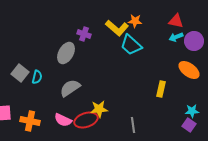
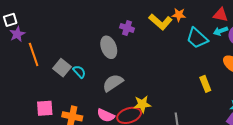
cyan trapezoid: (131, 45) -> (197, 38), moved
gray ellipse: (66, 53) -> (109, 47), turned -50
cyan semicircle: (37, 77) -> (79, 72), turned -56
yellow rectangle: (161, 89) -> (205, 84), turned -35

